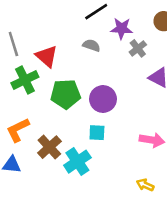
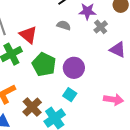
green pentagon: (66, 94) -> (44, 64), turned 30
cyan square: (97, 133) -> (70, 95), turned 32

